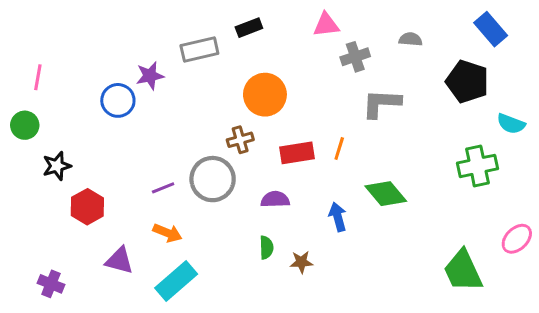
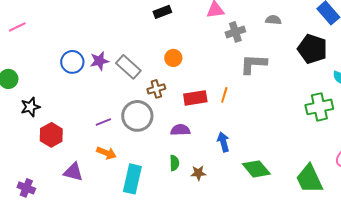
gray rectangle: (199, 49) -> (128, 67), moved, turned 55
purple star: (150, 76) -> (99, 61), moved
pink line: (38, 77) -> (17, 27), moved, turned 54
orange circle: (265, 95) -> (173, 58), size x0.6
green diamond: (386, 194) -> (256, 169), moved
cyan rectangle: (176, 281) -> (132, 179), moved, turned -36

